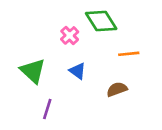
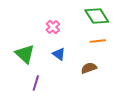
green diamond: (101, 21) -> (97, 16), moved

